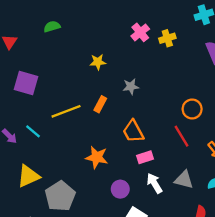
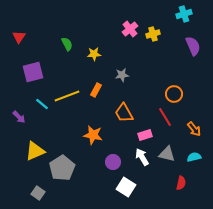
green semicircle: (52, 27) -> (67, 44), moved, turned 80
purple square: (26, 83) -> (33, 72), turned -30
cyan line: (33, 131) -> (42, 104), moved
pink rectangle: (145, 157) -> (145, 135), moved

